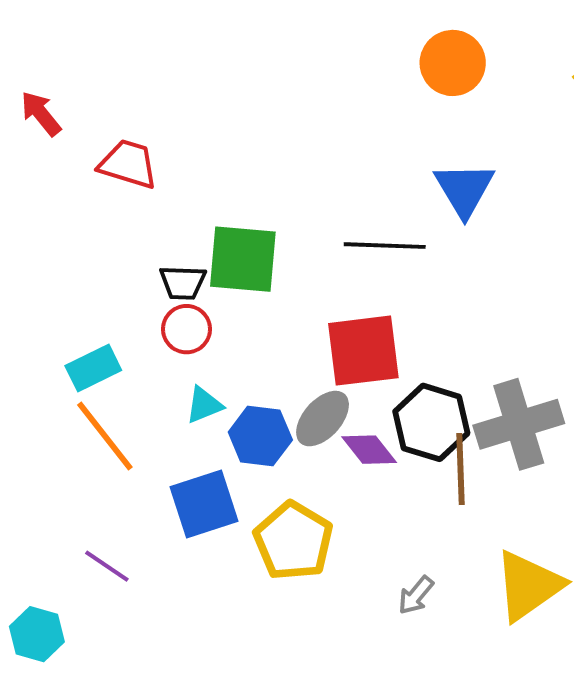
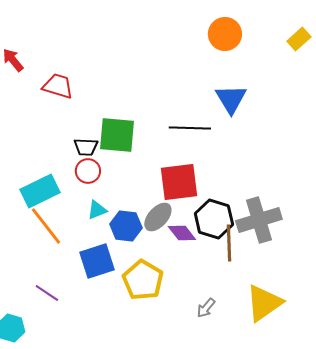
cyan rectangle: (93, 368) -> (40, 191), size x1.4

